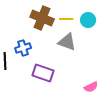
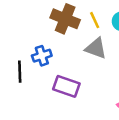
yellow line: (66, 19) -> (95, 20), turned 64

